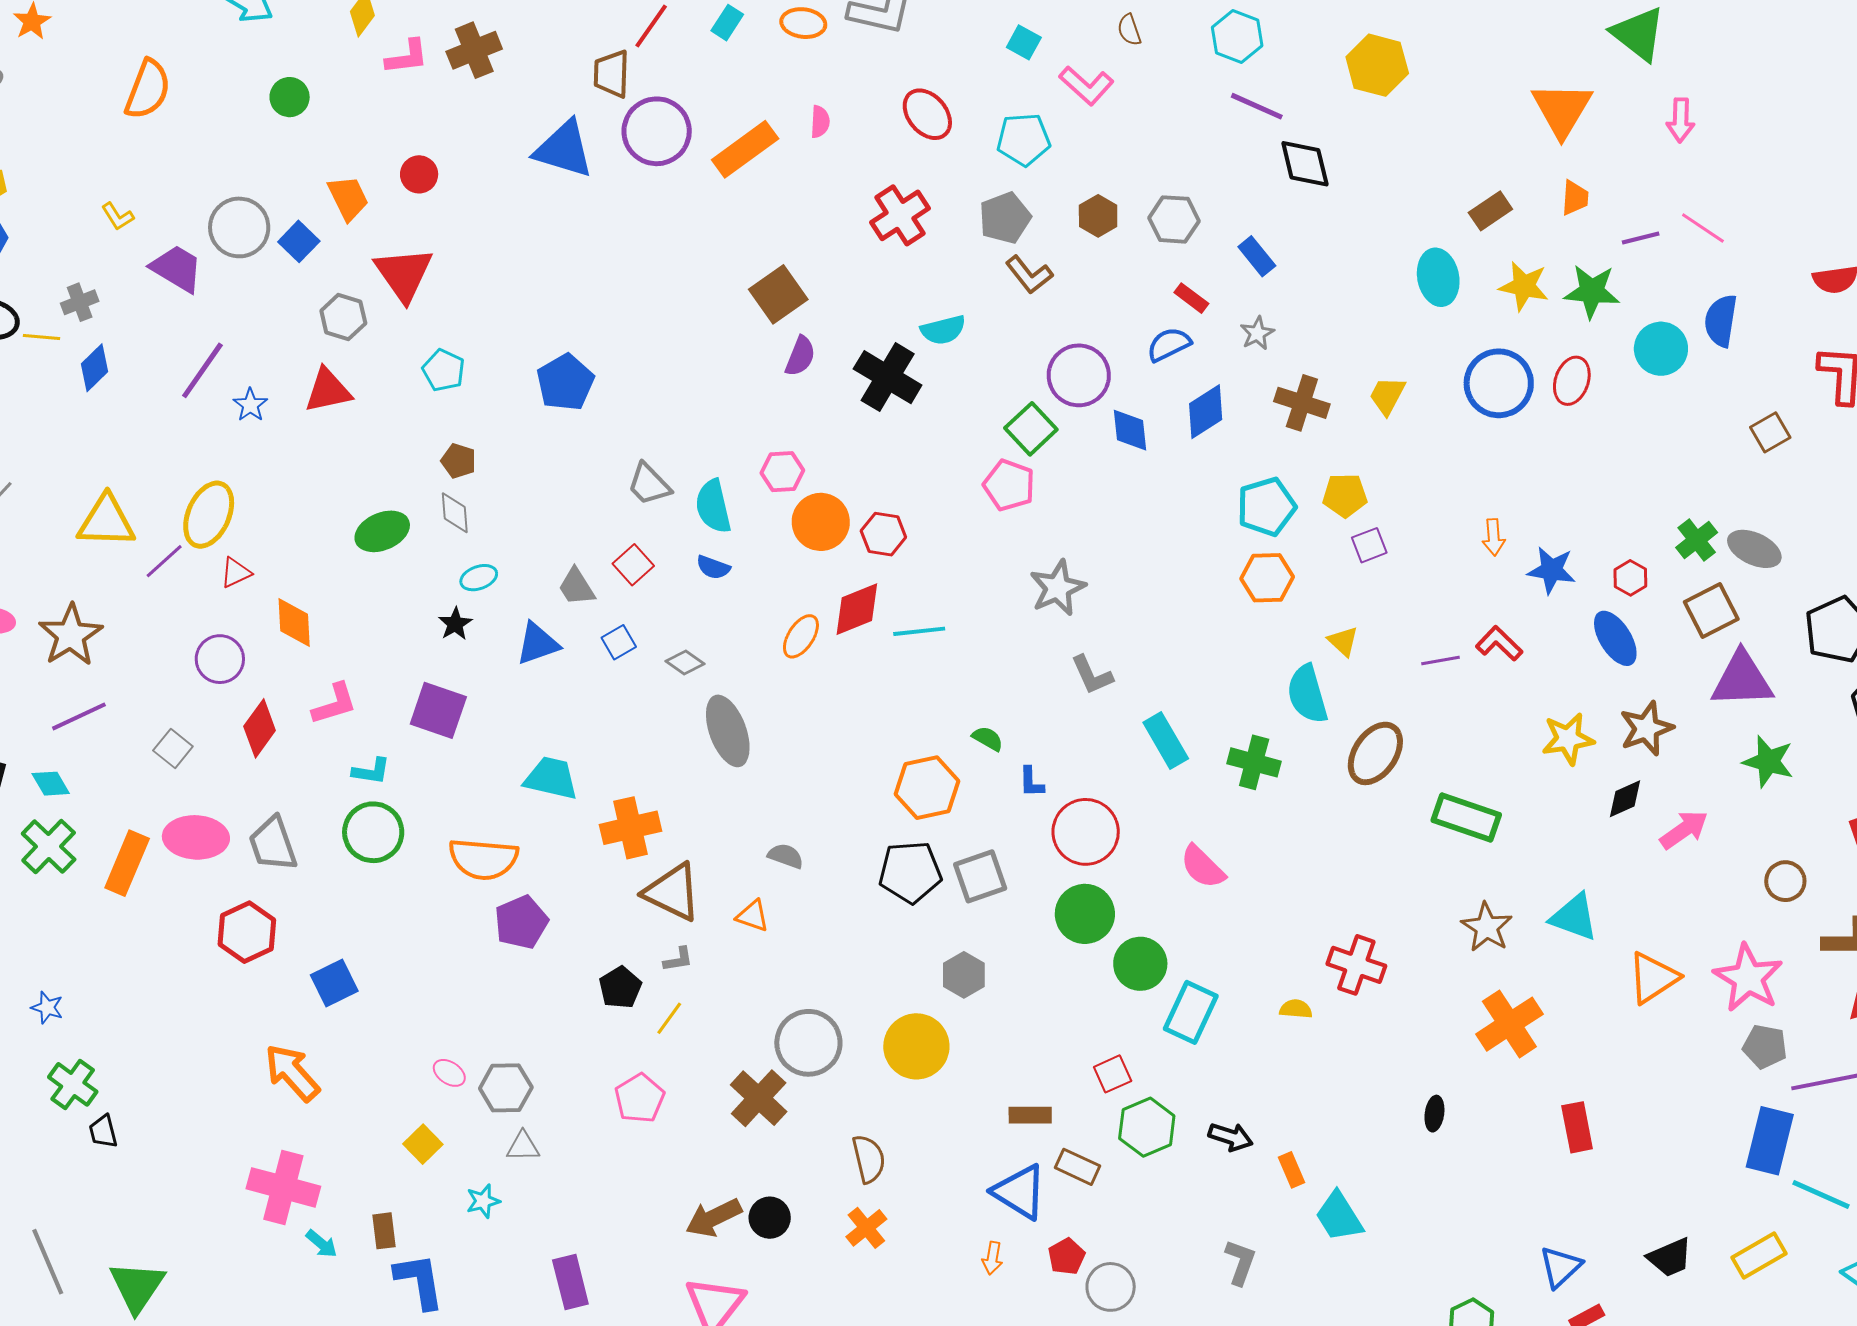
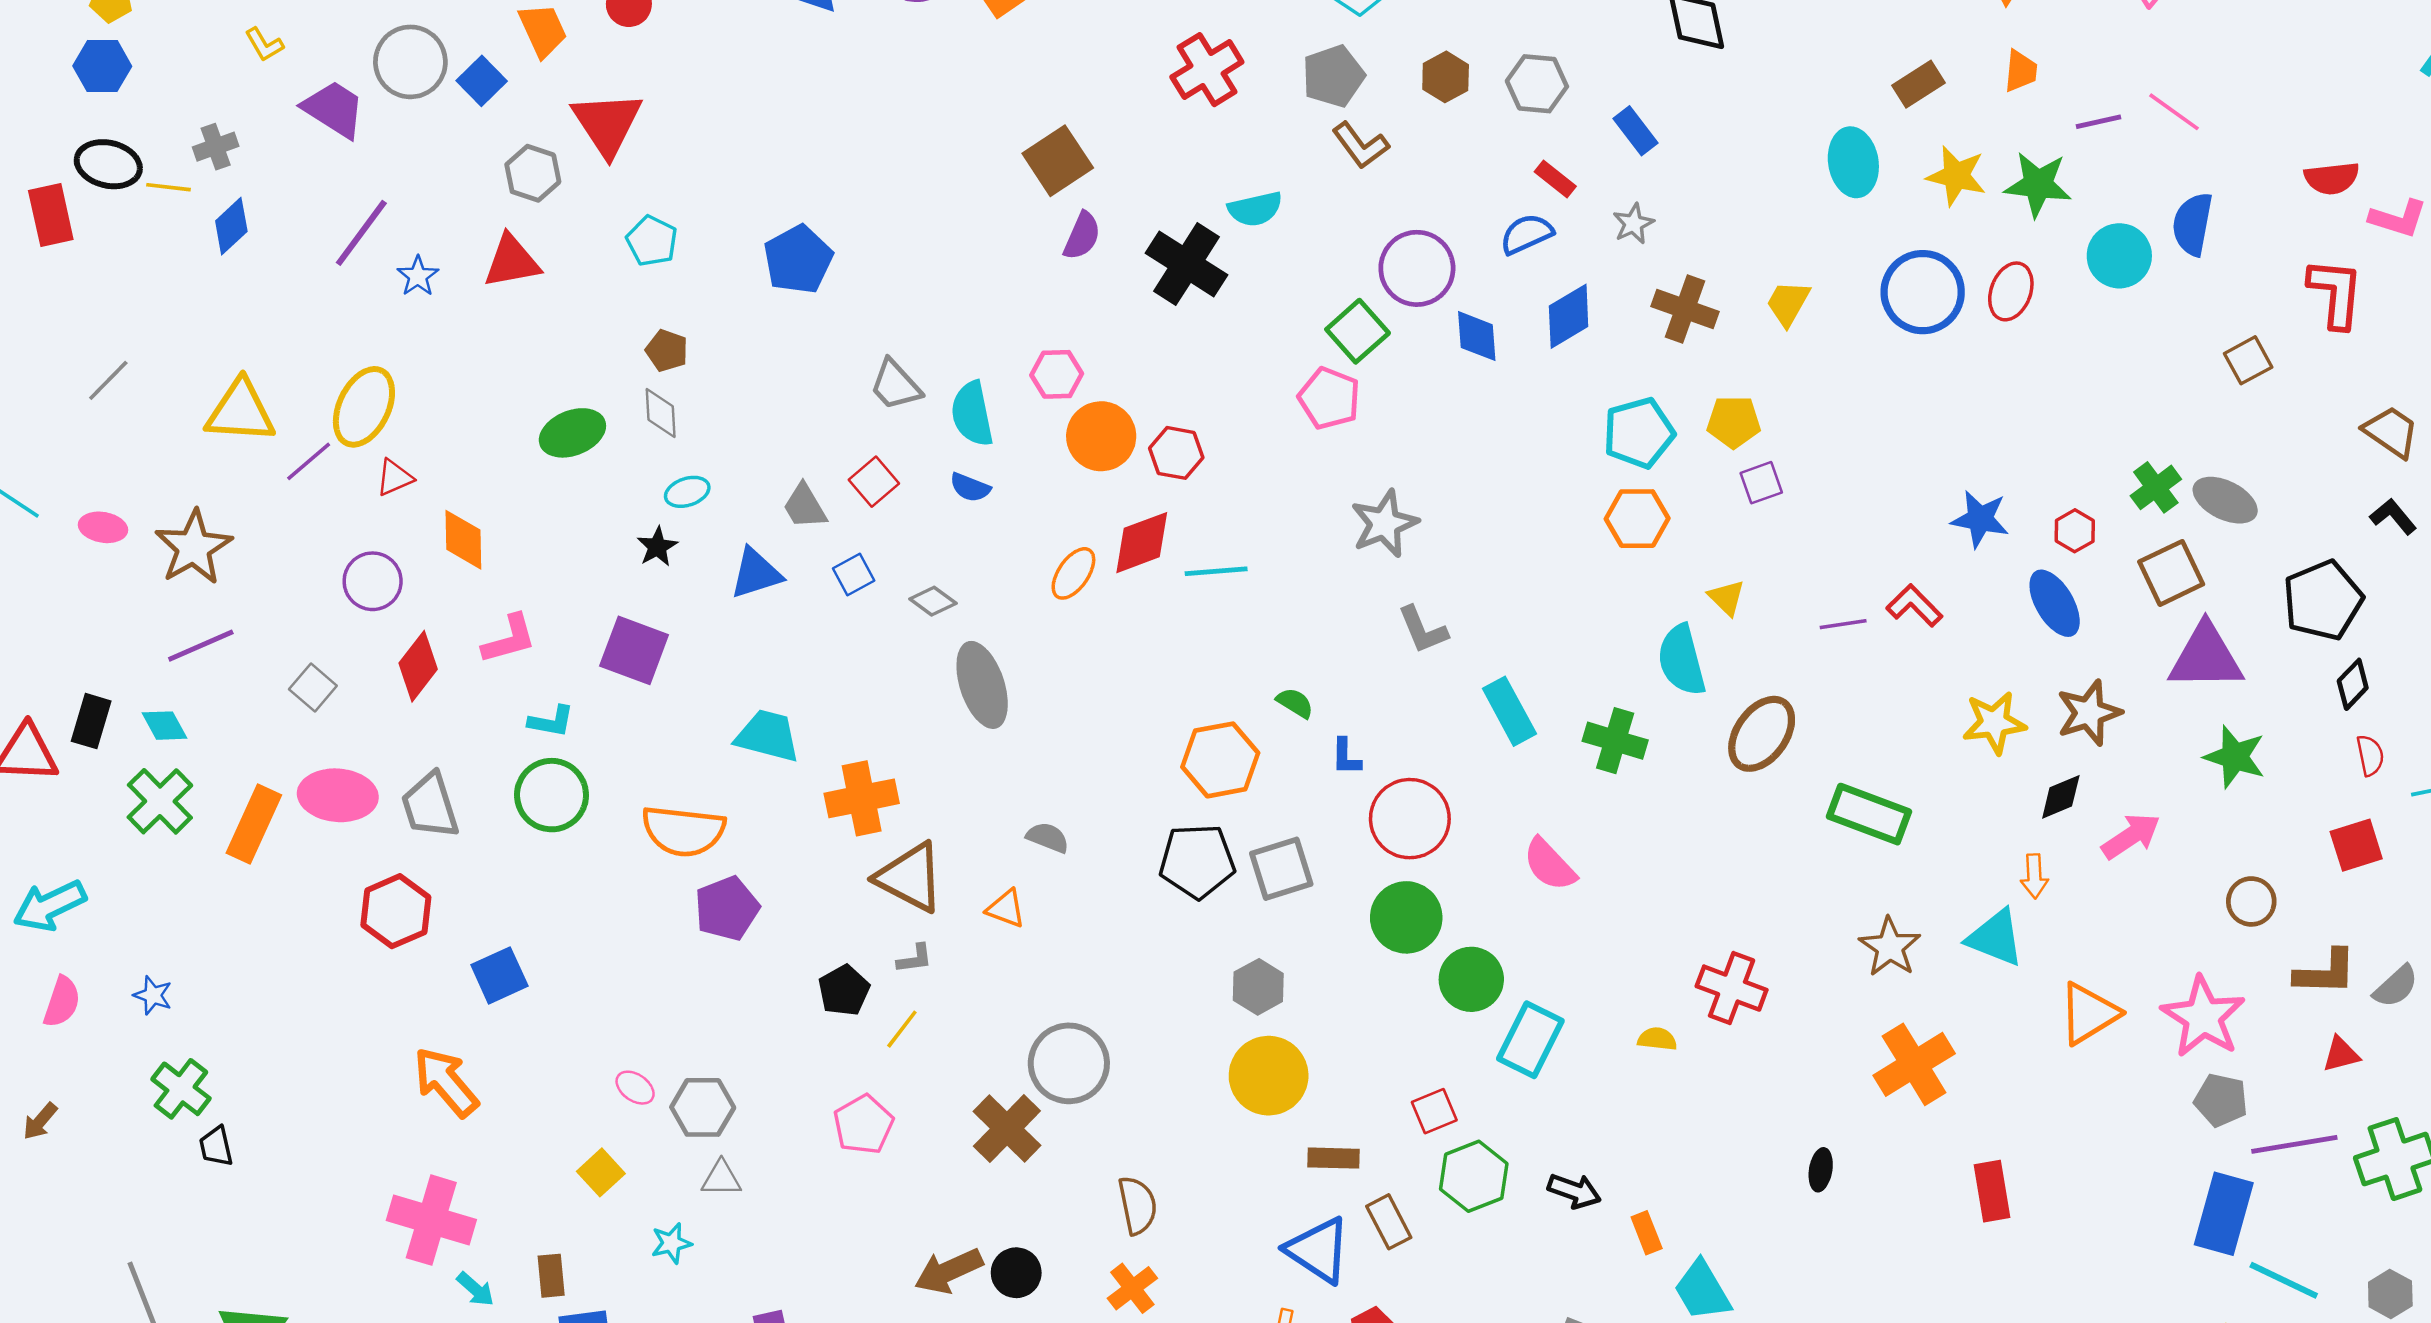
orange arrow: (1494, 537) -> (2034, 876), moved
yellow circle: (916, 1046) -> (1269, 1076), moved
brown rectangle: (1078, 1167) -> (1389, 1222), turned 36

